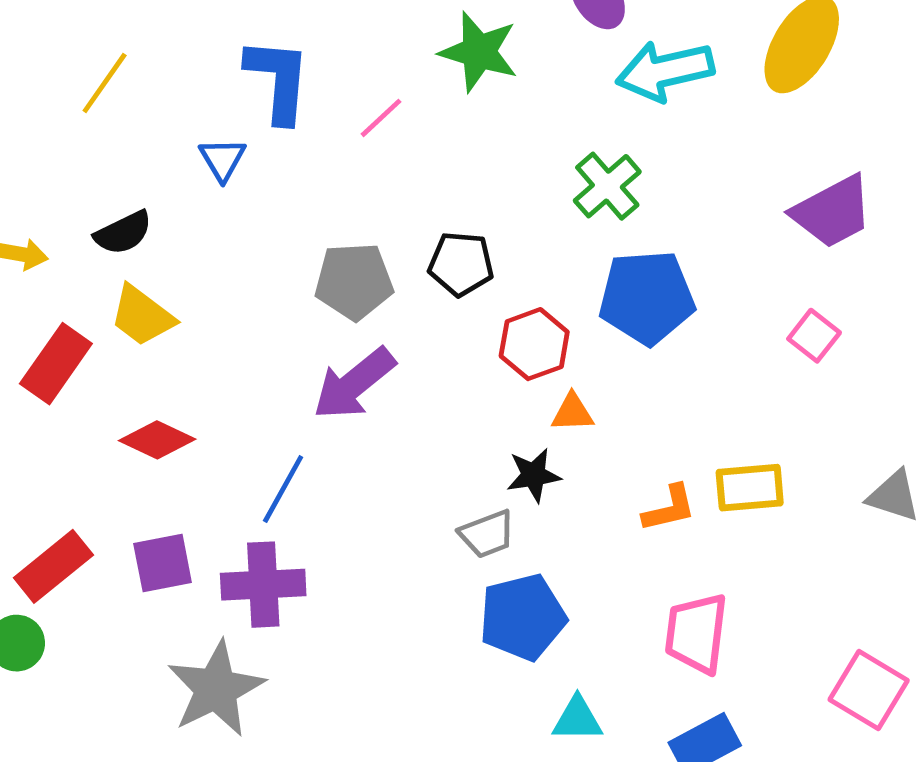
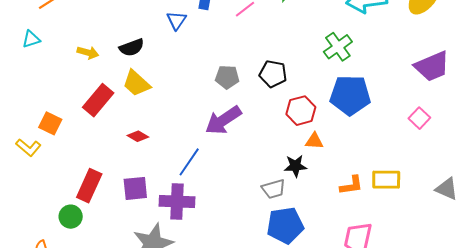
gray pentagon: (354, 281) -> (227, 77), size x0.7
red diamond: (157, 440) -> (138, 136), size x0.7
red rectangle: (53, 566) -> (89, 186), turned -32

